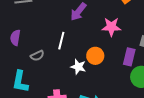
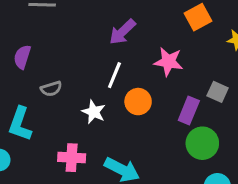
white line: (61, 41) -> (114, 75), moved
white star: (78, 67) -> (94, 112), moved

